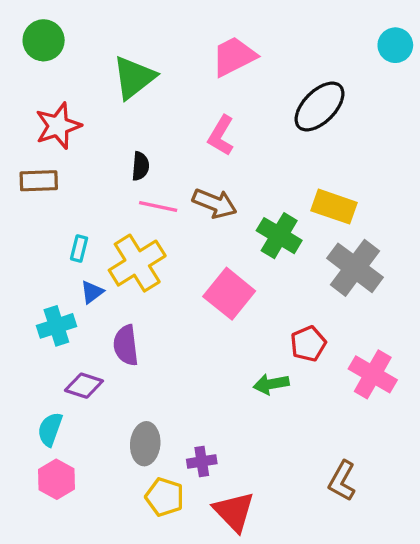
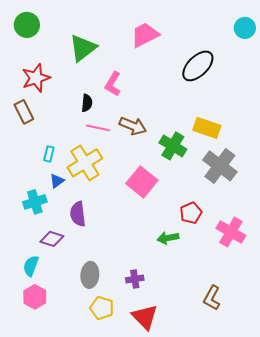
pink L-shape: (221, 136) -> (113, 84), moved
brown rectangle: (39, 181) -> (24, 112), turned 65
purple cross: (202, 461) -> (135, 279), moved

